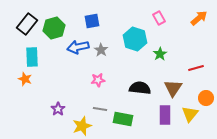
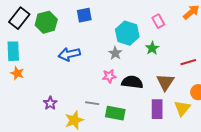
pink rectangle: (159, 18) -> (158, 21), moved
blue arrow: (78, 47) -> (69, 54), moved
gray star: (101, 50) -> (115, 53), moved
cyan rectangle: (32, 57) -> (13, 51), moved
pink star: (98, 80) -> (109, 76), moved

